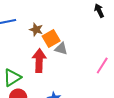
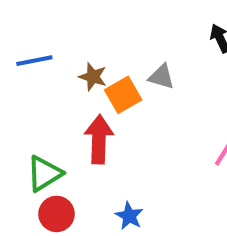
gray triangle: (61, 49) -> (161, 77), moved

